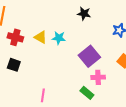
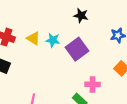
purple square: (89, 56) -> (77, 49), moved

